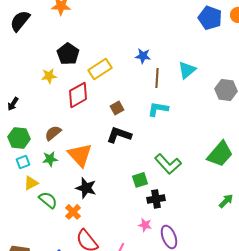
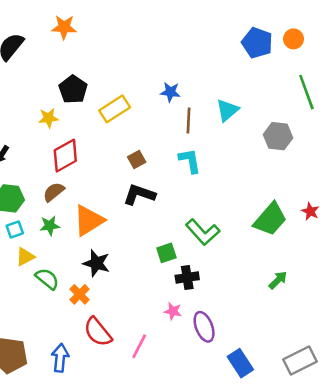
red diamond: (78, 95) -> (65, 156), moved
cyan L-shape: (158, 109) -> (190, 161), turned 70
orange triangle: (80, 155) -> (89, 220), turned 40

